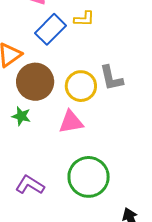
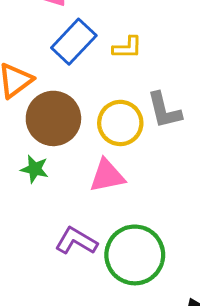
yellow L-shape: (84, 19) -> (127, 48), moved
purple L-shape: (30, 185) -> (76, 241), moved

